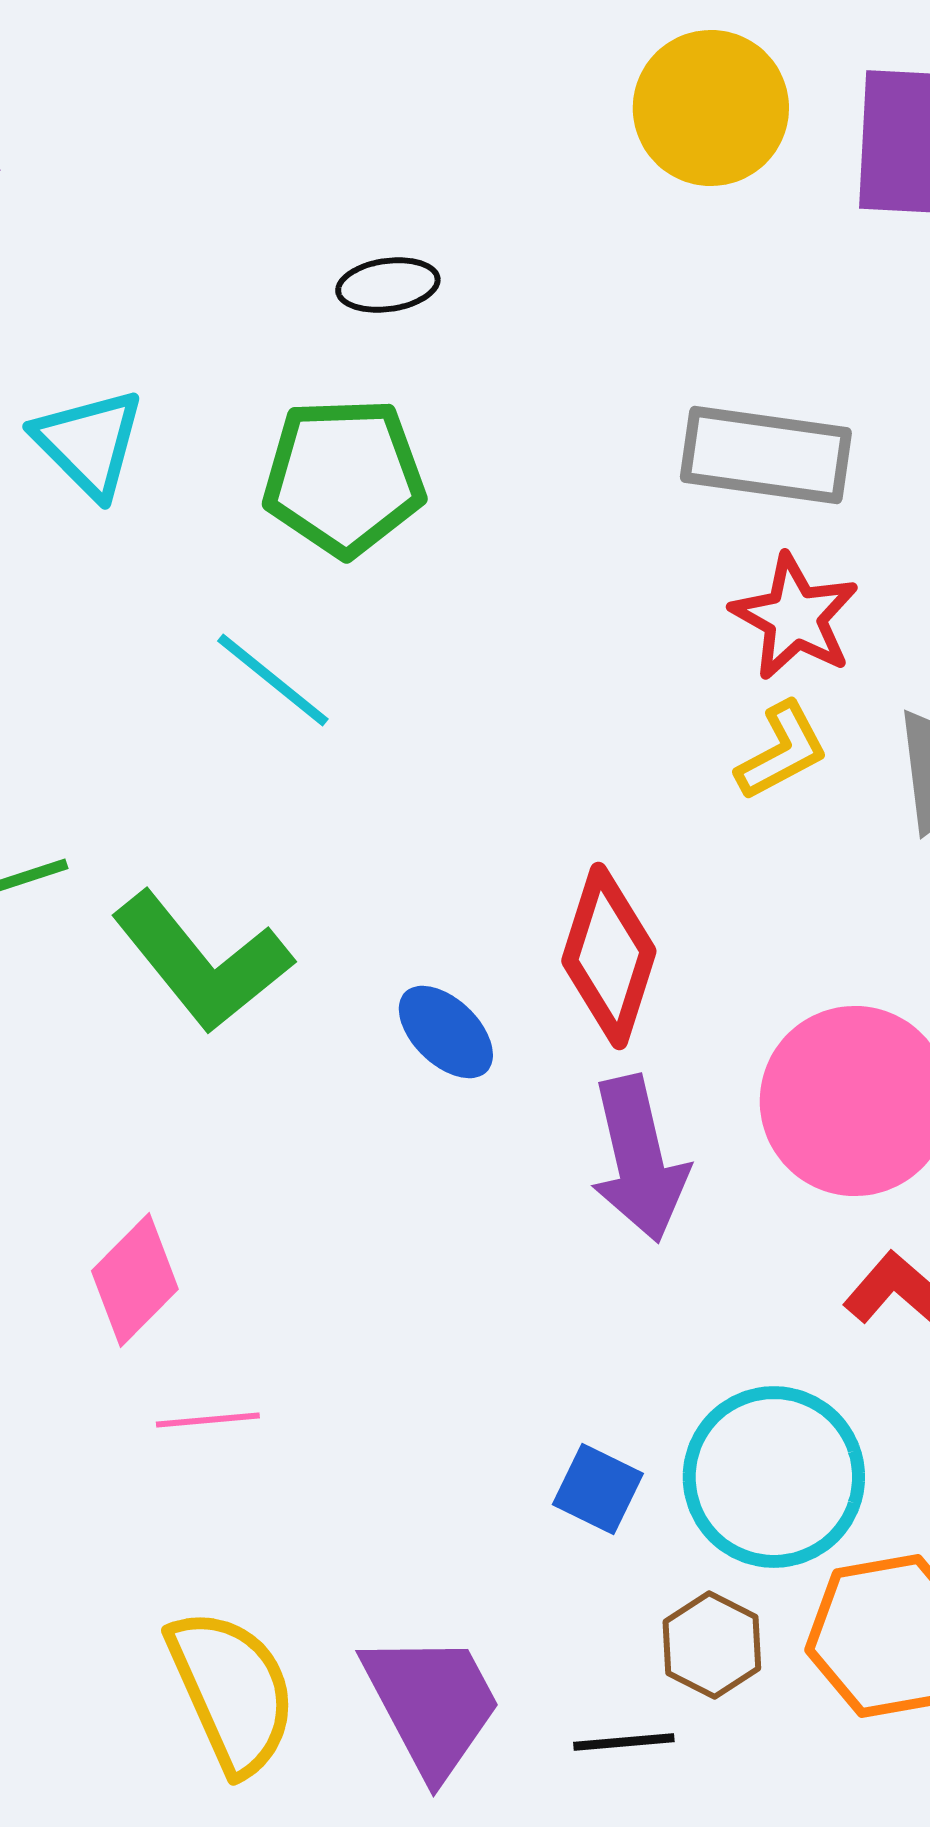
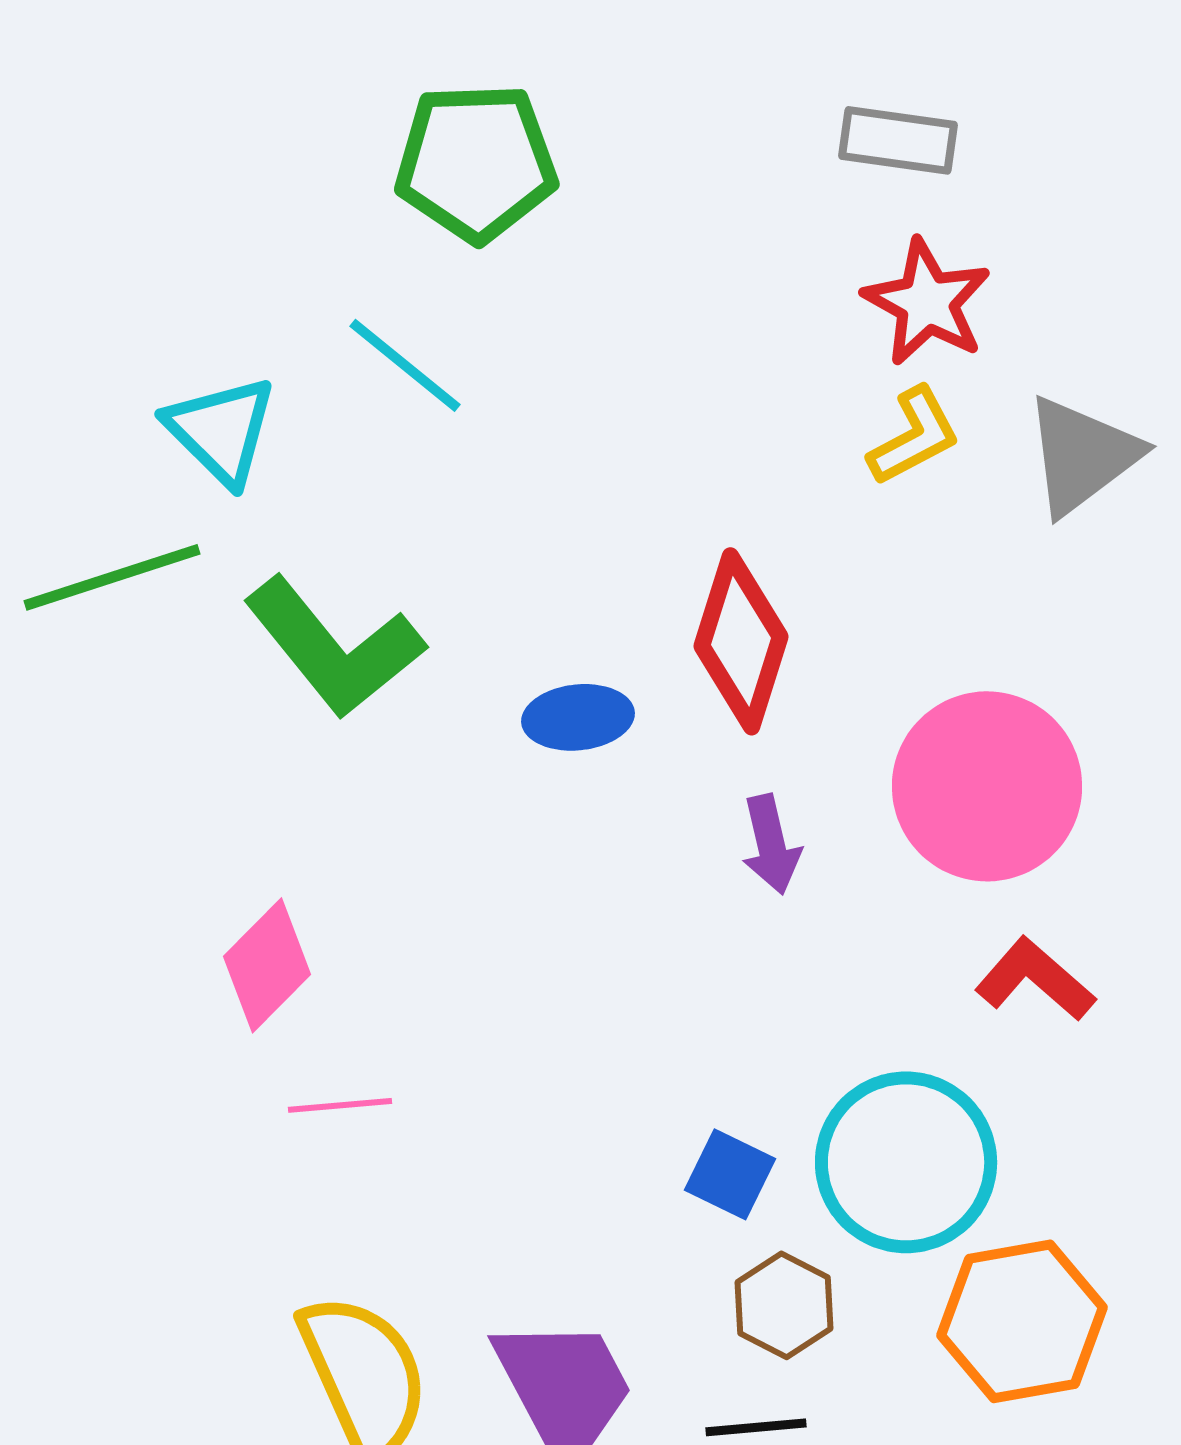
cyan triangle: (89, 443) -> (221, 430), moved
gray rectangle: (766, 455) -> (898, 140), size x0.7
blue ellipse: (446, 1032) -> (578, 717), turned -50
purple arrow: (639, 1159) -> (771, 844), size x0.6
brown hexagon: (712, 1645) -> (784, 1305), moved

